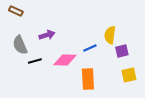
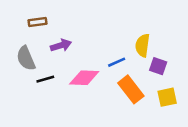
brown rectangle: (16, 11) -> (38, 22), moved, turned -32
purple square: (122, 51) -> (158, 66), turned 32
orange rectangle: (88, 79) -> (131, 89), moved, turned -35

